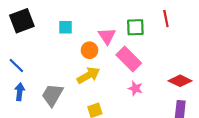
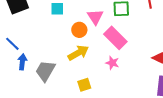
pink star: (135, 88) -> (112, 63), moved
blue arrow: (20, 92) -> (22, 62), moved

